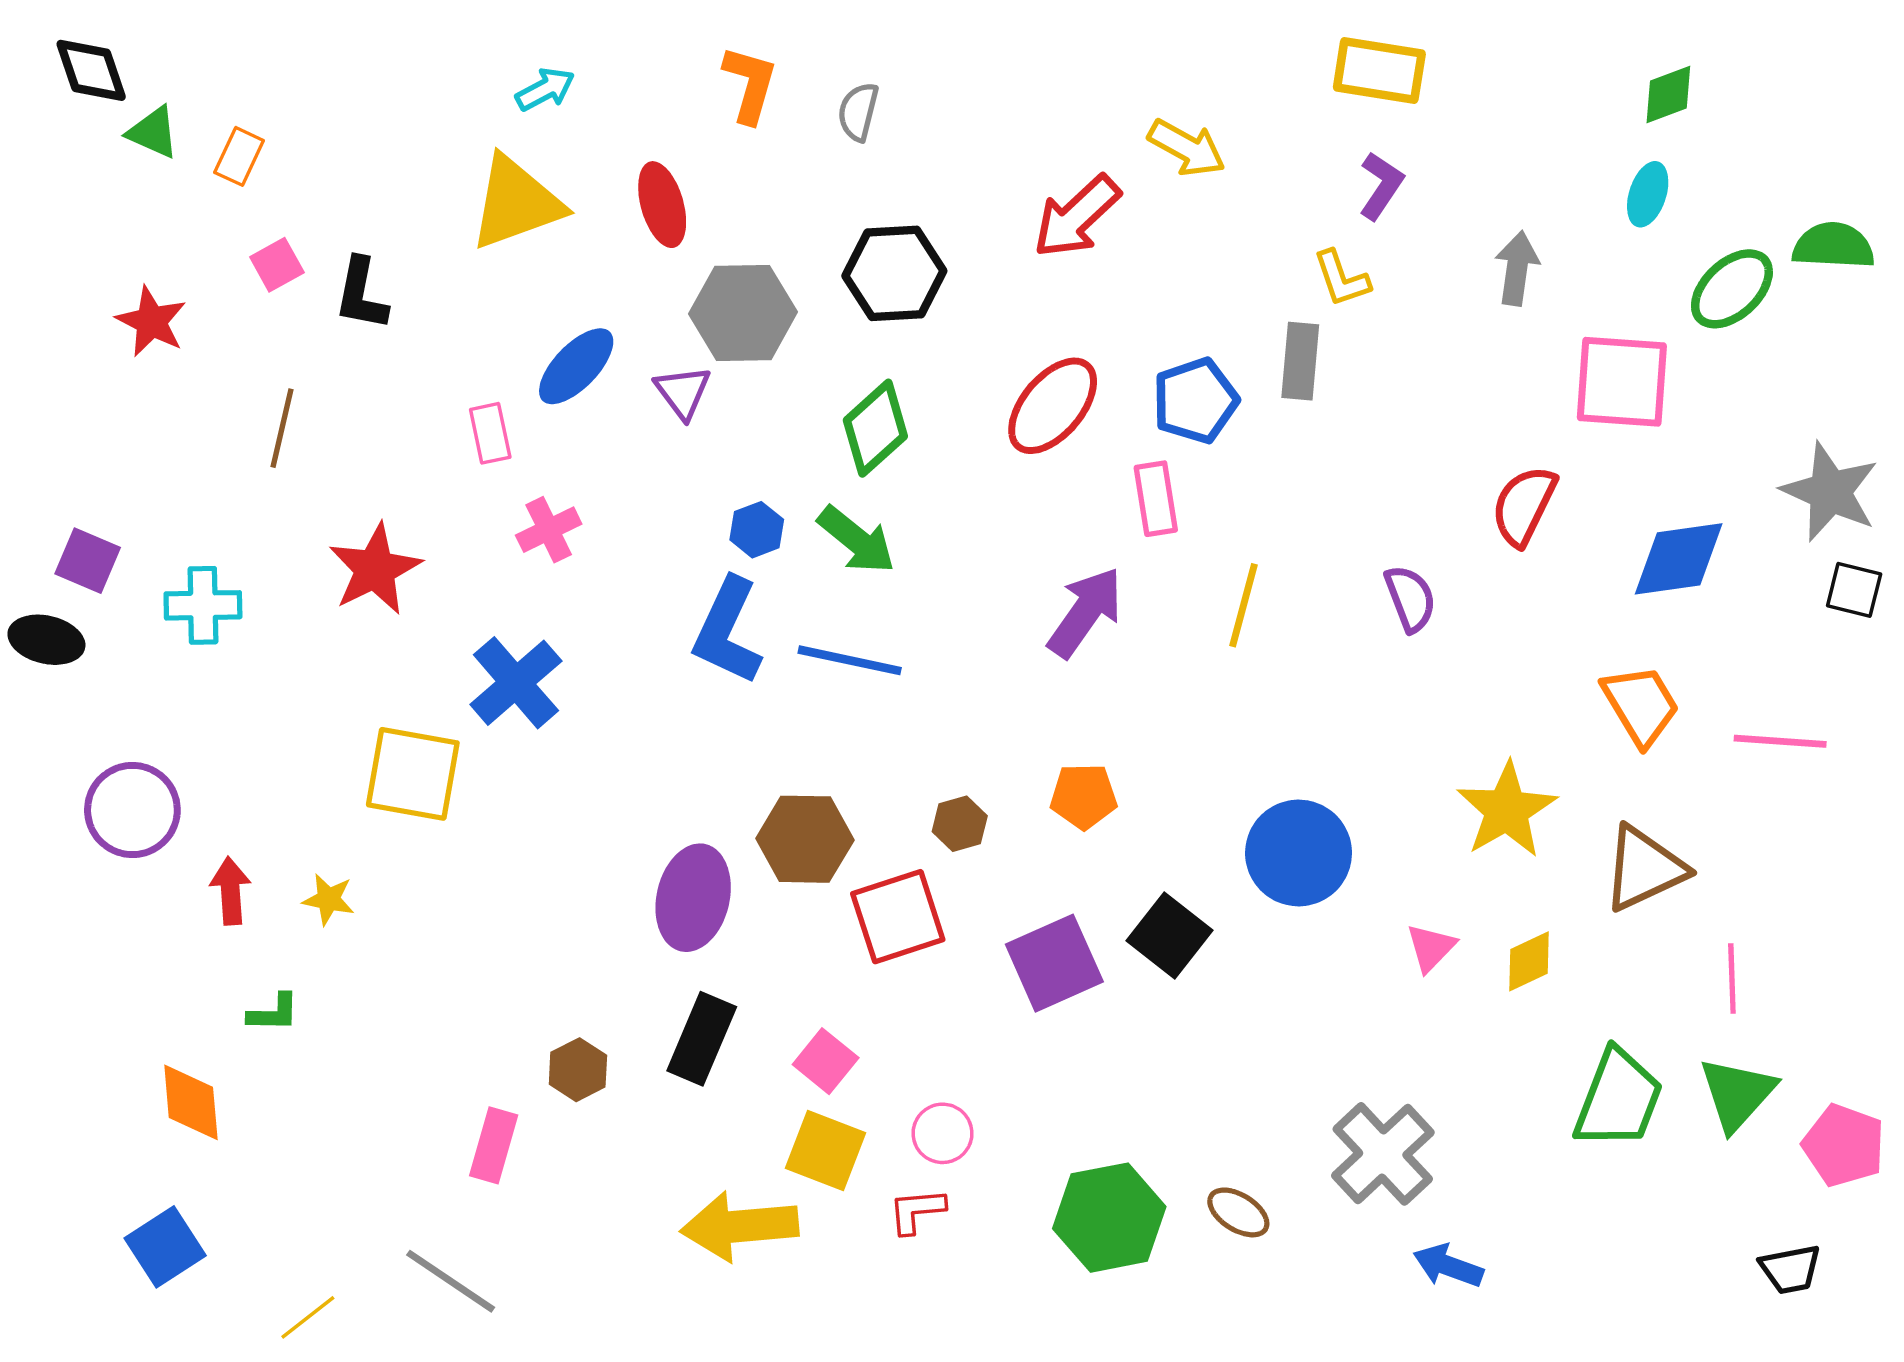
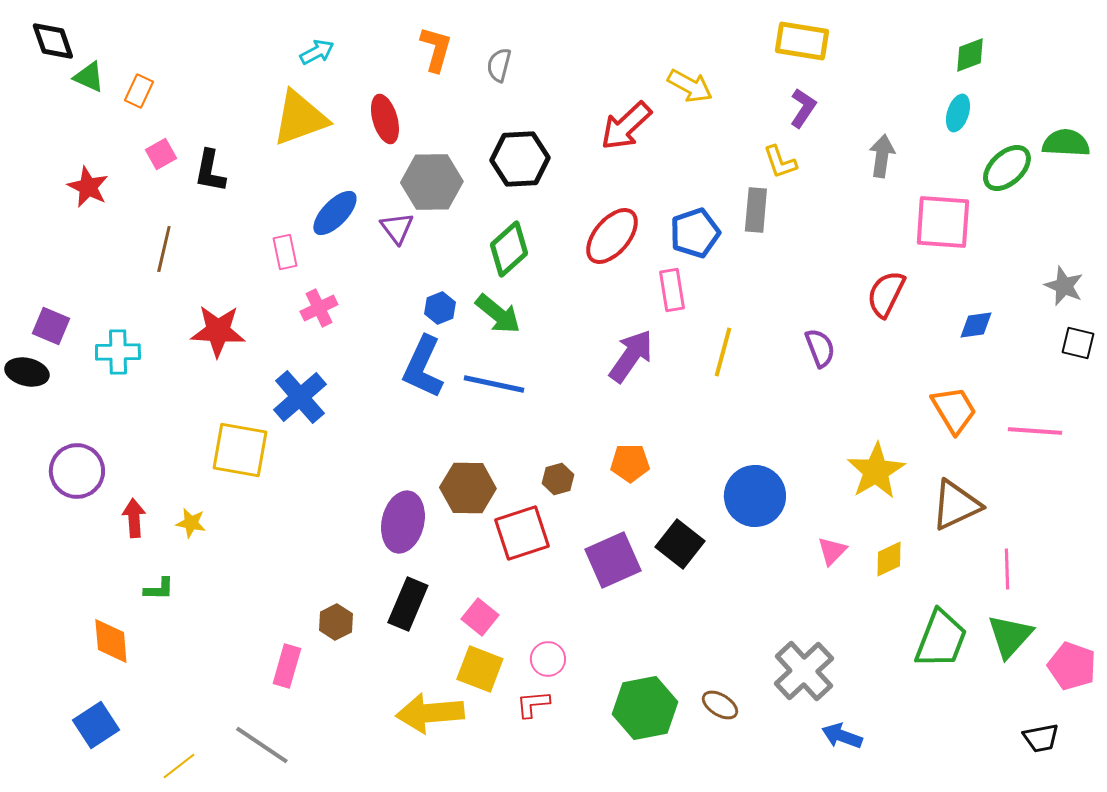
gray star: (1830, 492) -> (1064, 286), size x0.7
blue diamond: (1679, 559) -> (976, 325), size x0.6
red star: (375, 569) -> (218, 331), turned 30

